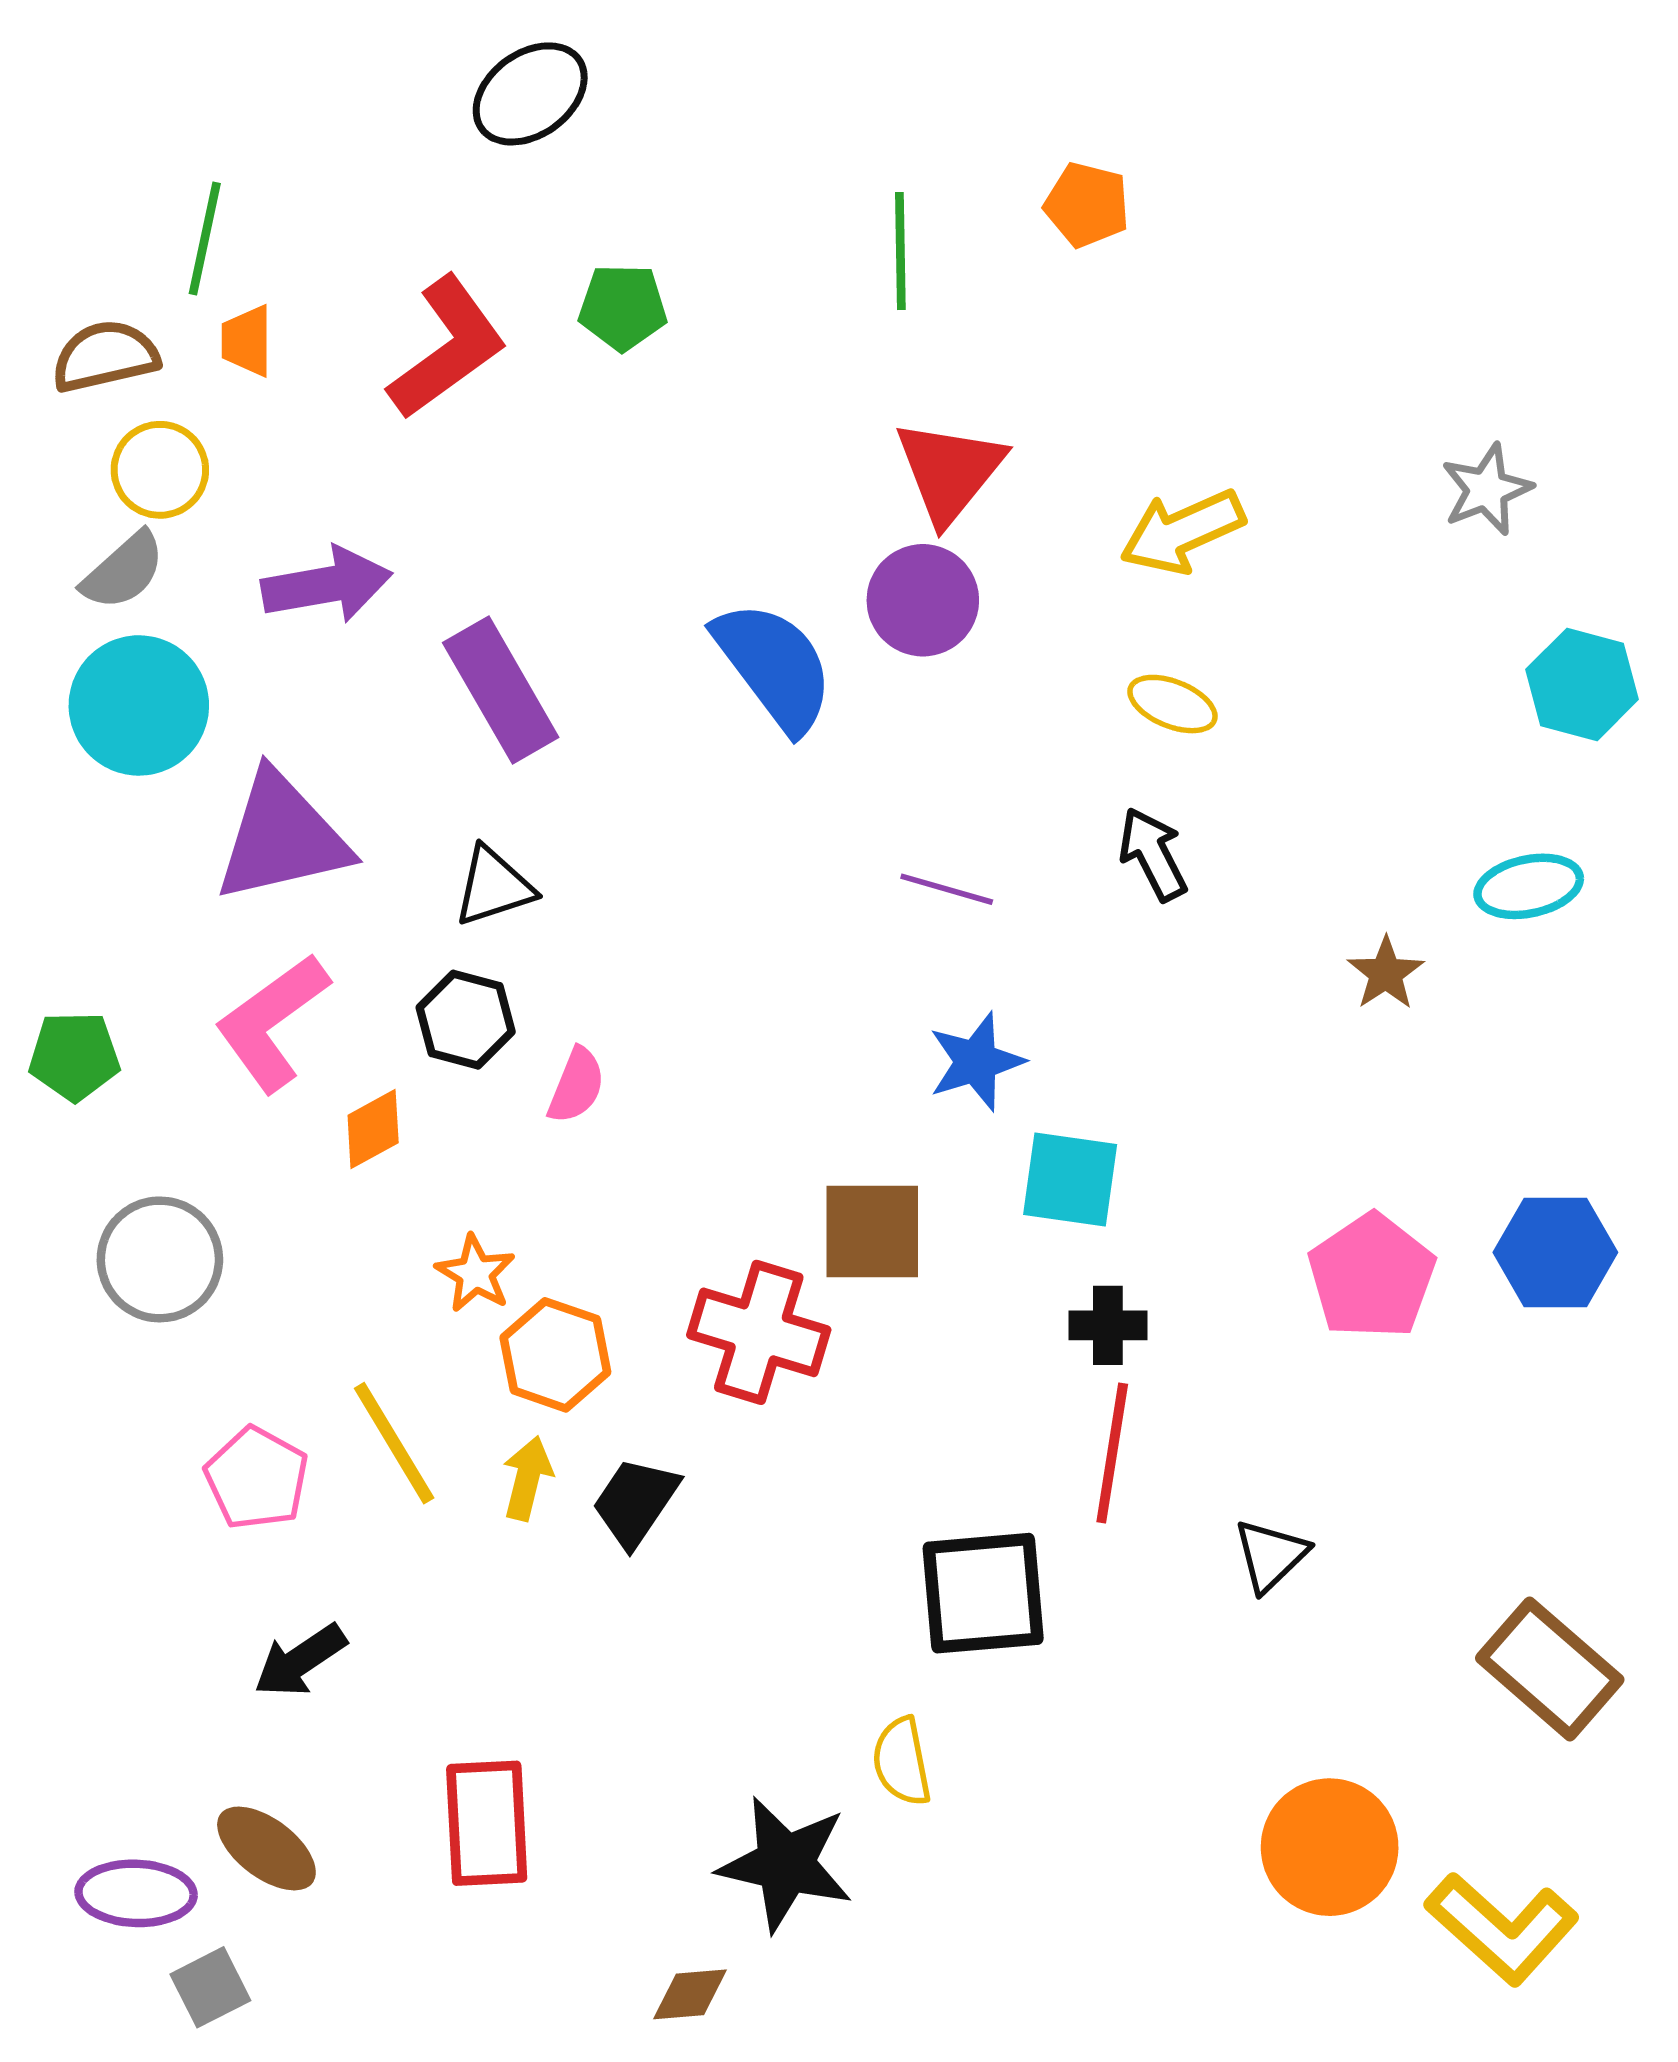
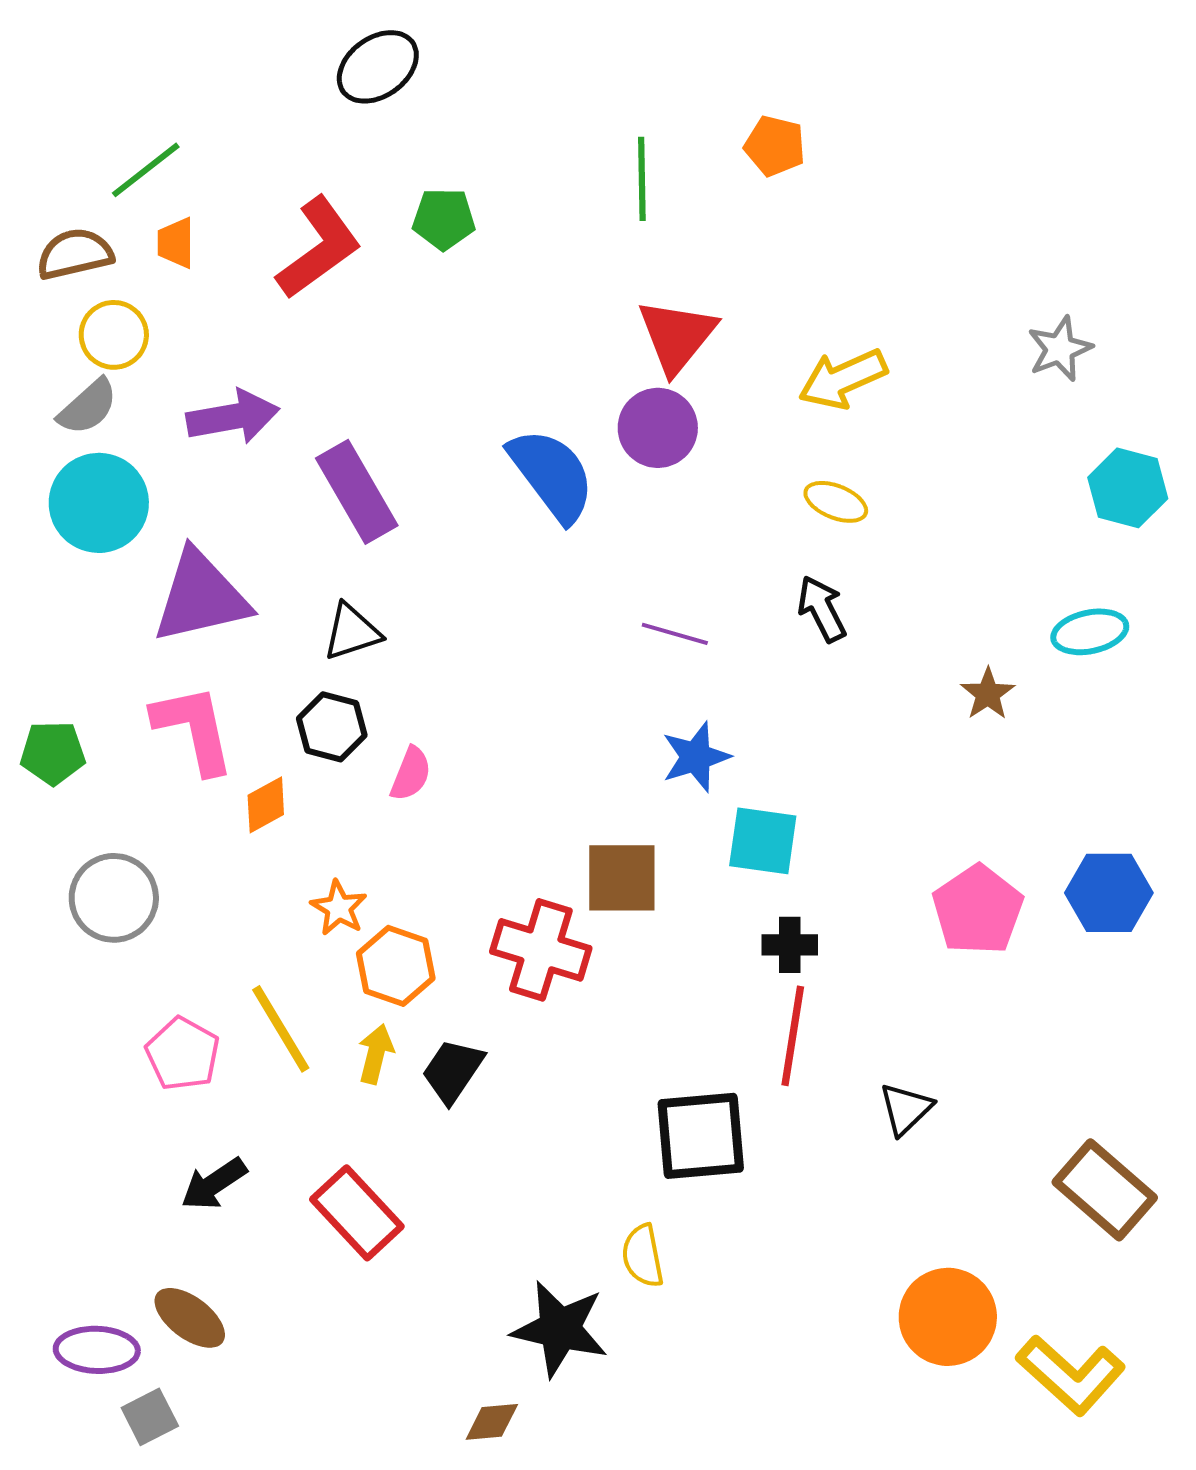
green line: (205, 238) -> (146, 170), turned 40
pink L-shape: (272, 1022) -> (194, 729), turned 114
red rectangle: (487, 1823) -> (357, 1213), moved, turned -40

